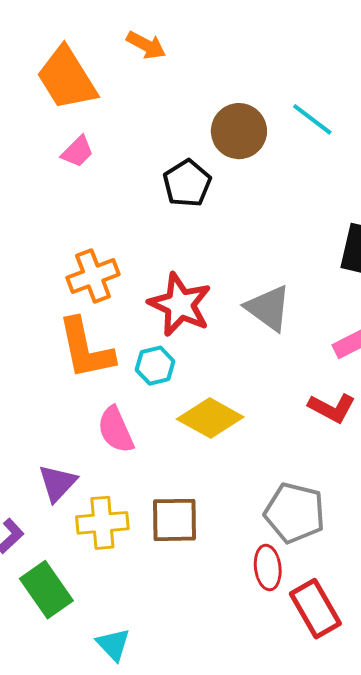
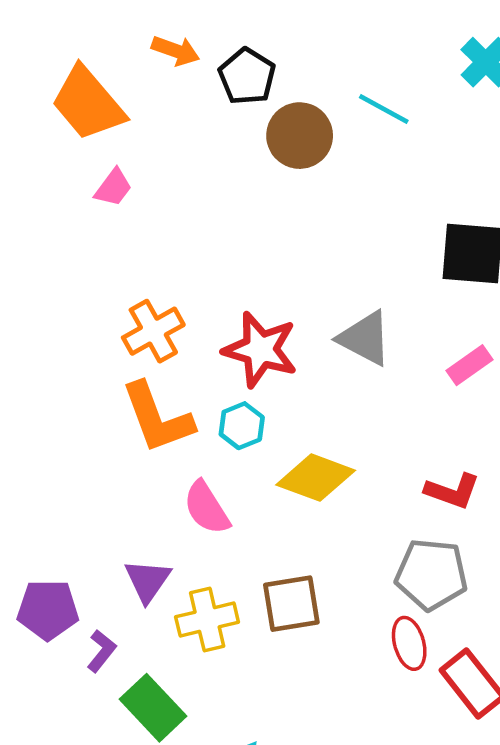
black pentagon: (187, 183) -> (247, 76), moved
red L-shape: (332, 408) -> (452, 491), moved

